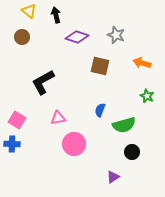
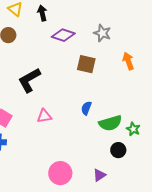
orange arrow: (142, 63) -> (128, 61), turned 54
green star: (147, 96) -> (133, 129), moved
pink circle: (74, 144) -> (60, 173), moved

